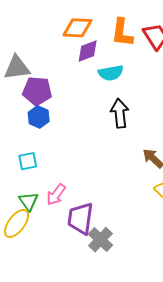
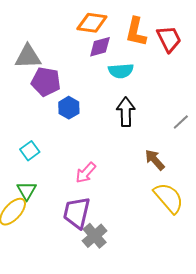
blue hexagon: (39, 117) -> (69, 108), moved
cyan square: (28, 161) -> (30, 151), turned -30
pink arrow: (56, 195) -> (86, 173), moved

